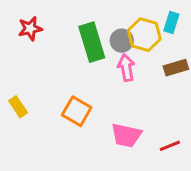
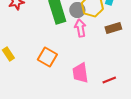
pink trapezoid: (126, 135) -> (80, 73), turned 70

